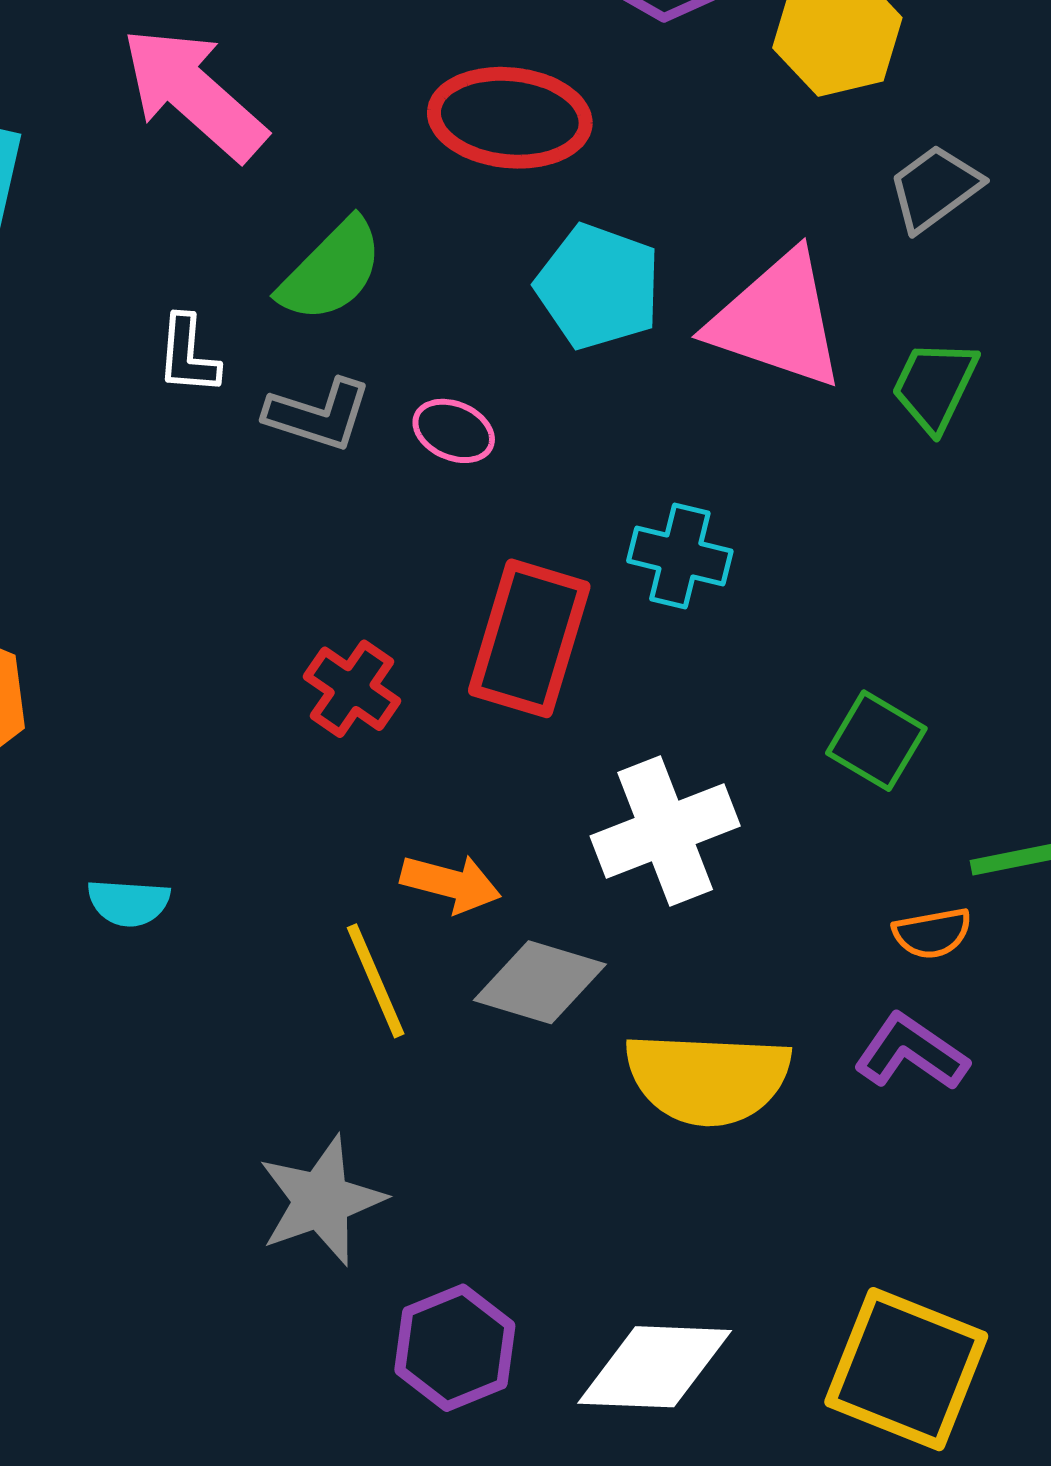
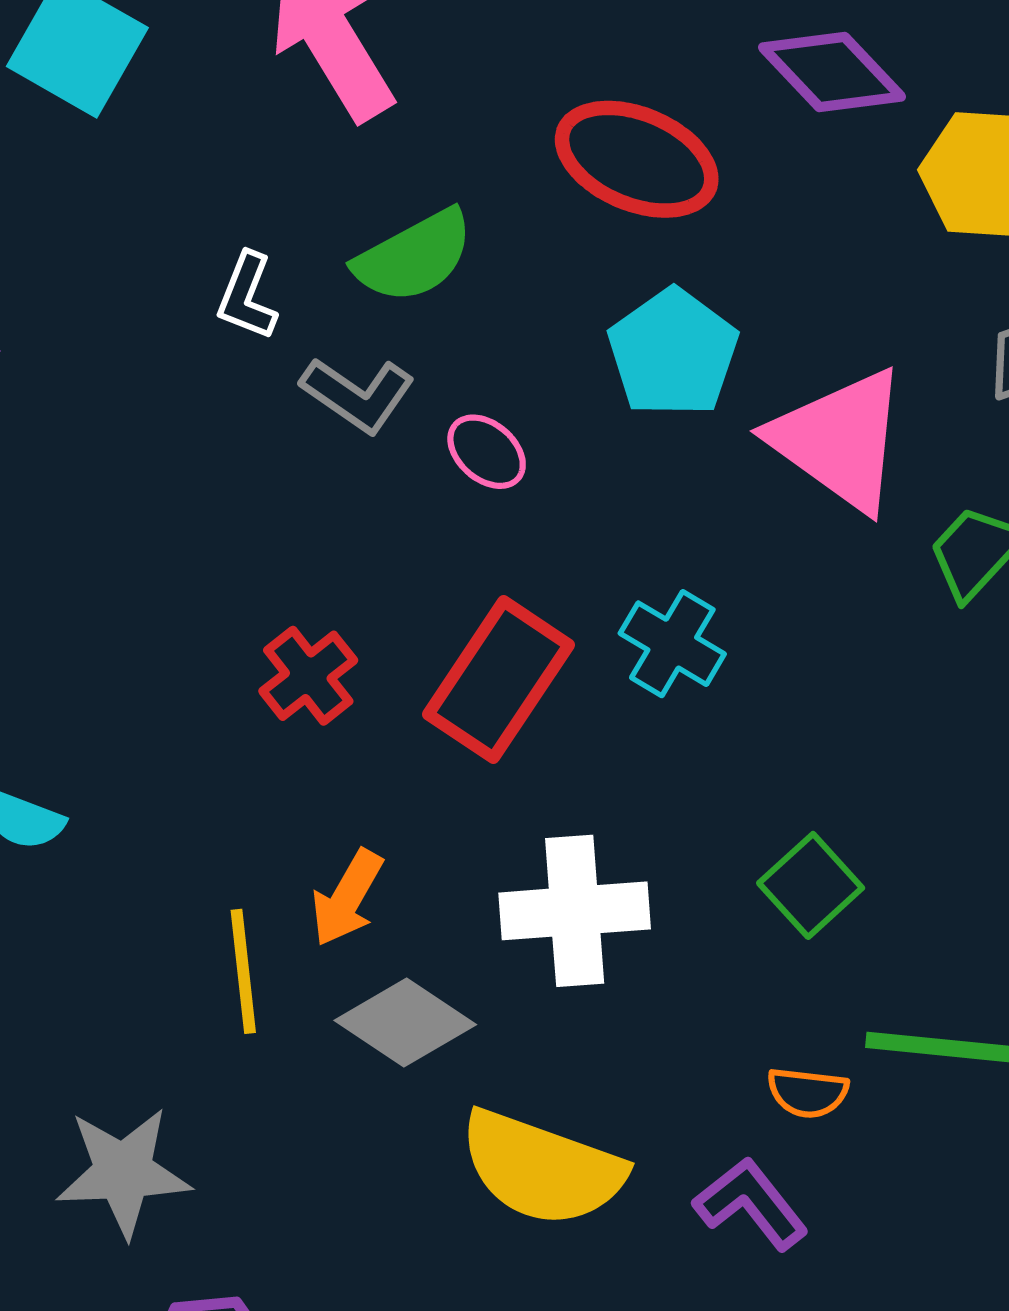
orange arrow: (451, 883) -> (347, 898), turned 88

